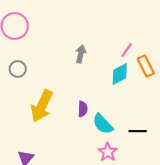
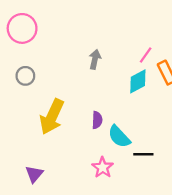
black line: (138, 131) -> (143, 154), moved
pink star: (108, 152) -> (103, 167), moved

